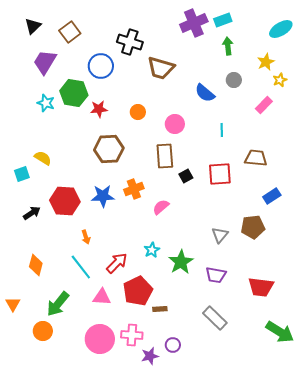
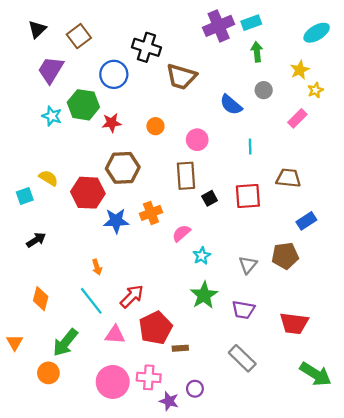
red hexagon: (65, 201) -> (88, 193), moved
cyan star: (152, 250) -> (202, 256), moved
purple star: (150, 356) -> (169, 401), turned 30

